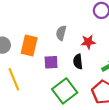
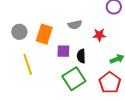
gray semicircle: (61, 33) -> (75, 25), turned -120
black semicircle: (78, 62) -> (81, 56), moved

